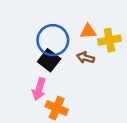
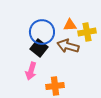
brown arrow: (85, 58) -> (68, 46), size x1.5
orange cross: (57, 108) -> (55, 86), moved, turned -30

